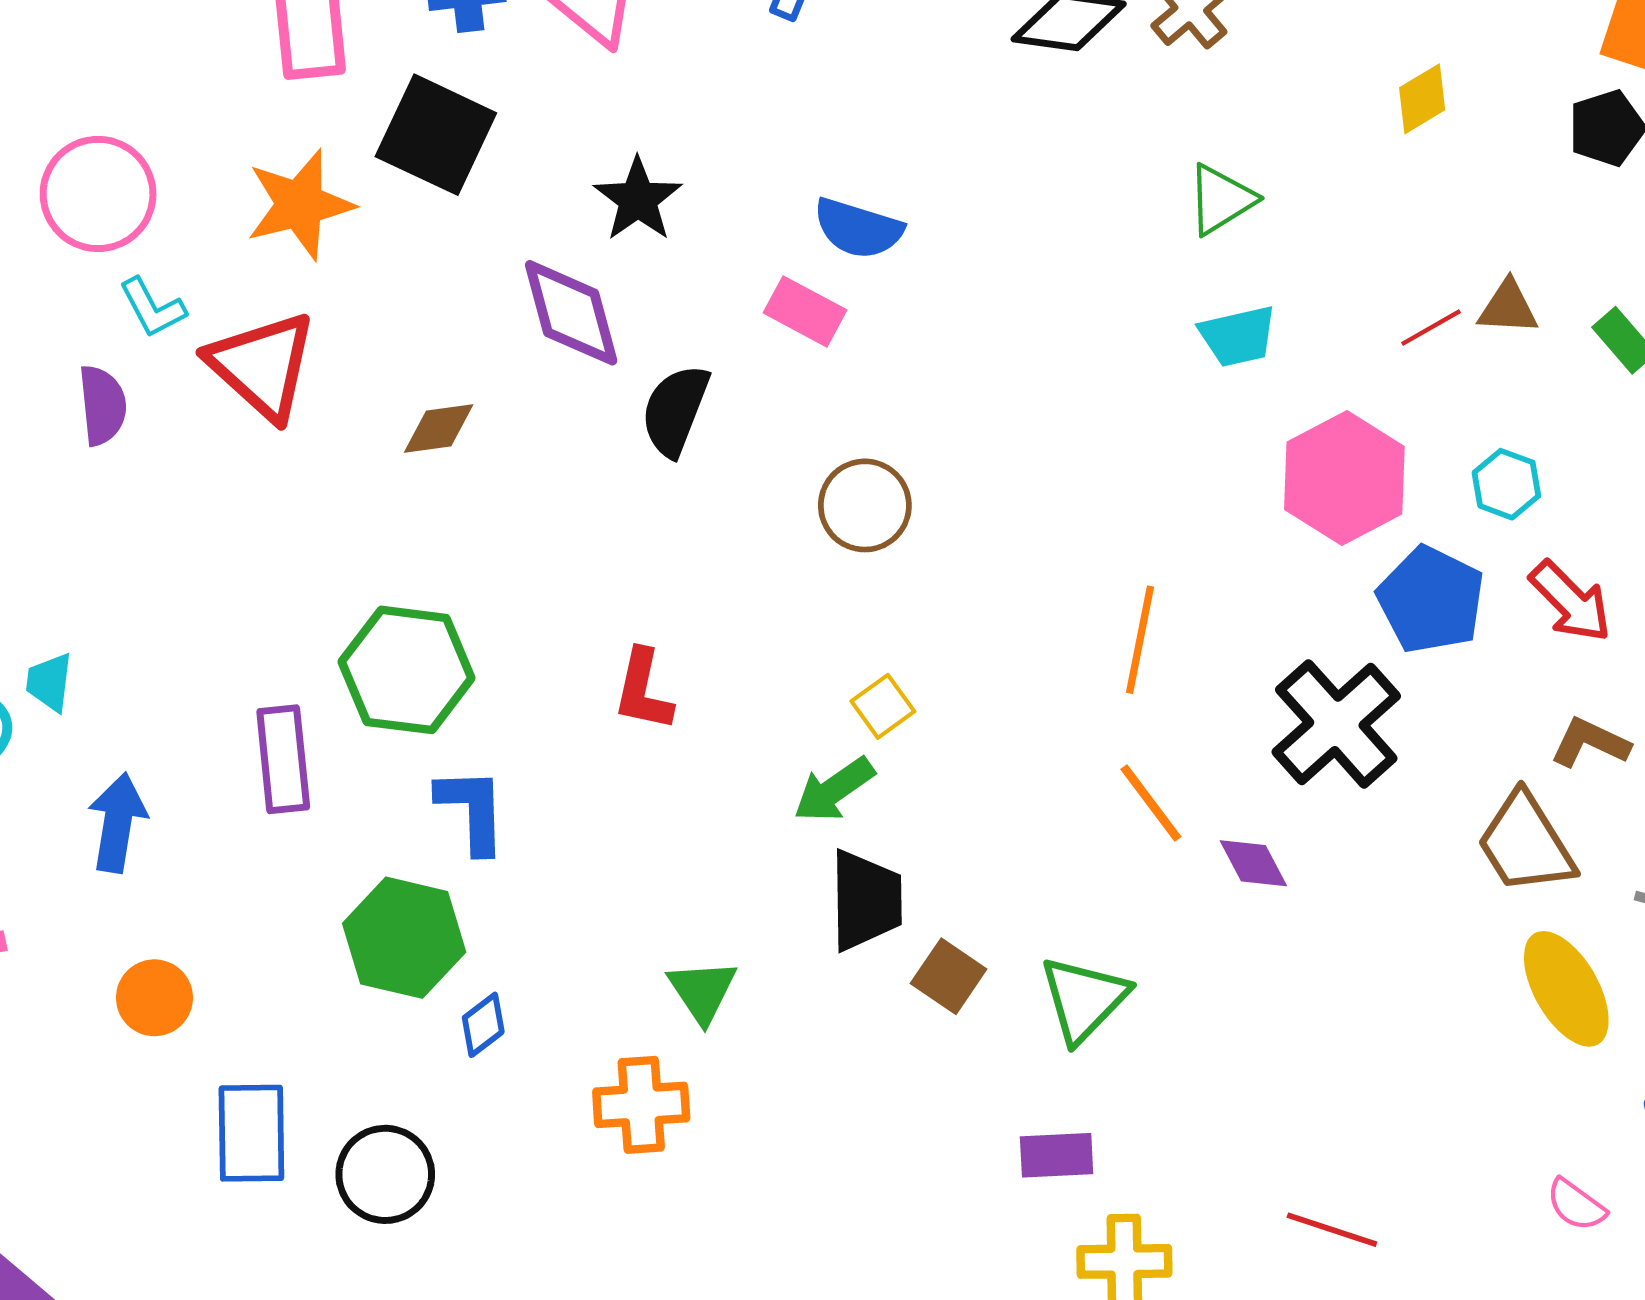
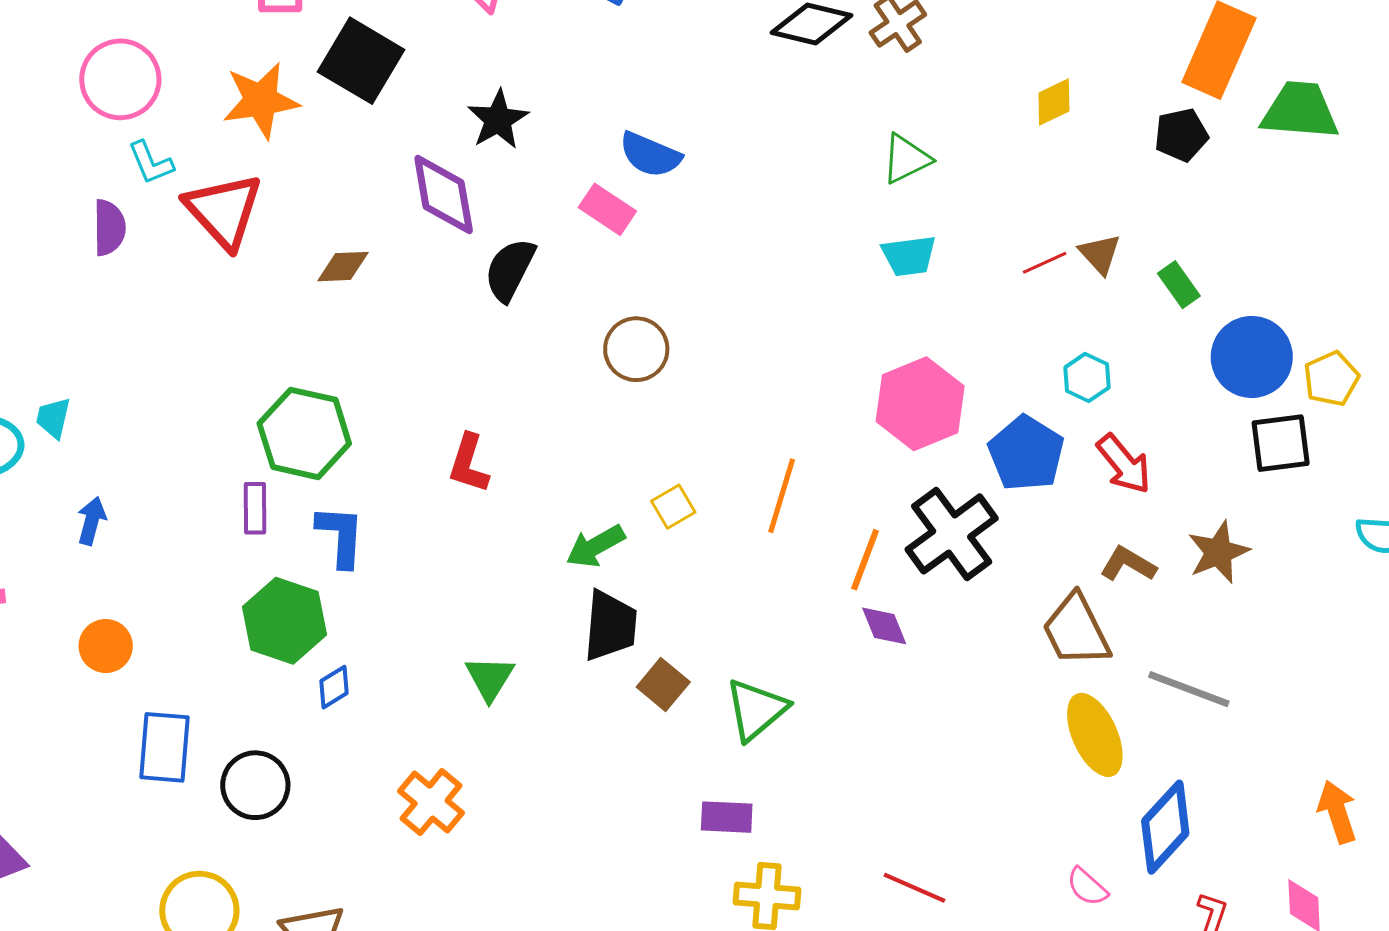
brown triangle: (1508, 308) -> (1100, 254), turned 39
pink hexagon: (1344, 478) -> (920, 404), moved
orange line: (1140, 640) -> (782, 496), moved
yellow square: (883, 706) -> (673, 507), moved
purple rectangle: (283, 759) -> (255, 508), moved, size x0.7
orange line: (1151, 803) -> (865, 560), moved, turned 52
blue arrow: (117, 823) -> (92, 521), size x0.7
orange cross: (641, 1105) -> (431, 802), moved, turned 38

